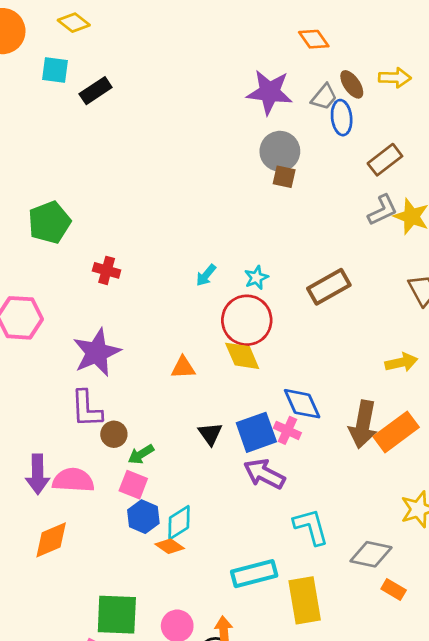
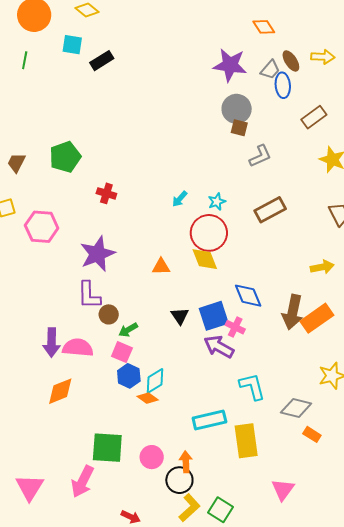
gray L-shape: (383, 210) -> (260, 156), moved
pink cross: (287, 430) -> (235, 327), moved

